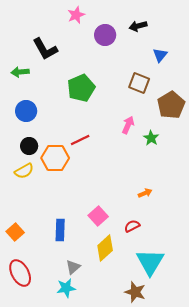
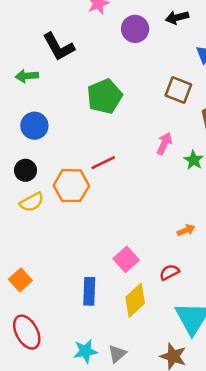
black circle: (29, 146) -> (25, 170), moved
blue rectangle: (60, 230) -> (89, 291), moved
gray triangle: (73, 267) -> (117, 354), moved

